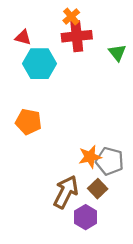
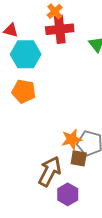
orange pentagon: (29, 122) -> (24, 91), moved
brown square: (98, 189) -> (79, 158), moved, turned -36

